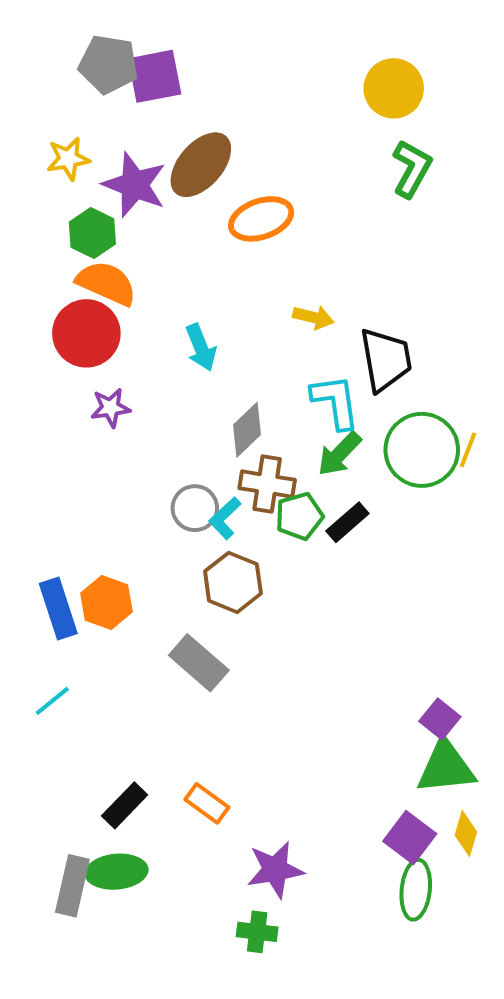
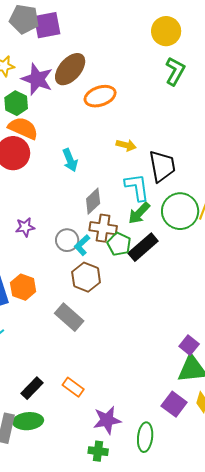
purple star: (110, 408) -> (25, 227), moved
green pentagon: (299, 516) -> (119, 244), turned -30
black rectangle: (347, 522) -> (143, 247), size x1.4
green ellipse: (416, 890) -> (145, 437), moved

